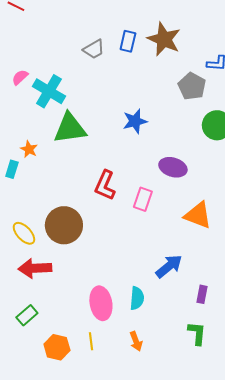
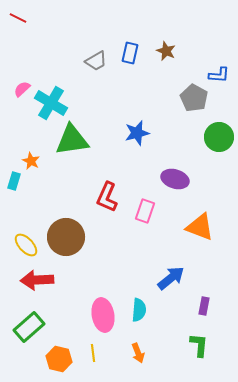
brown star: (164, 39) -> (166, 51), size x0.6
green rectangle: (27, 315) -> (29, 327), size x1.4

